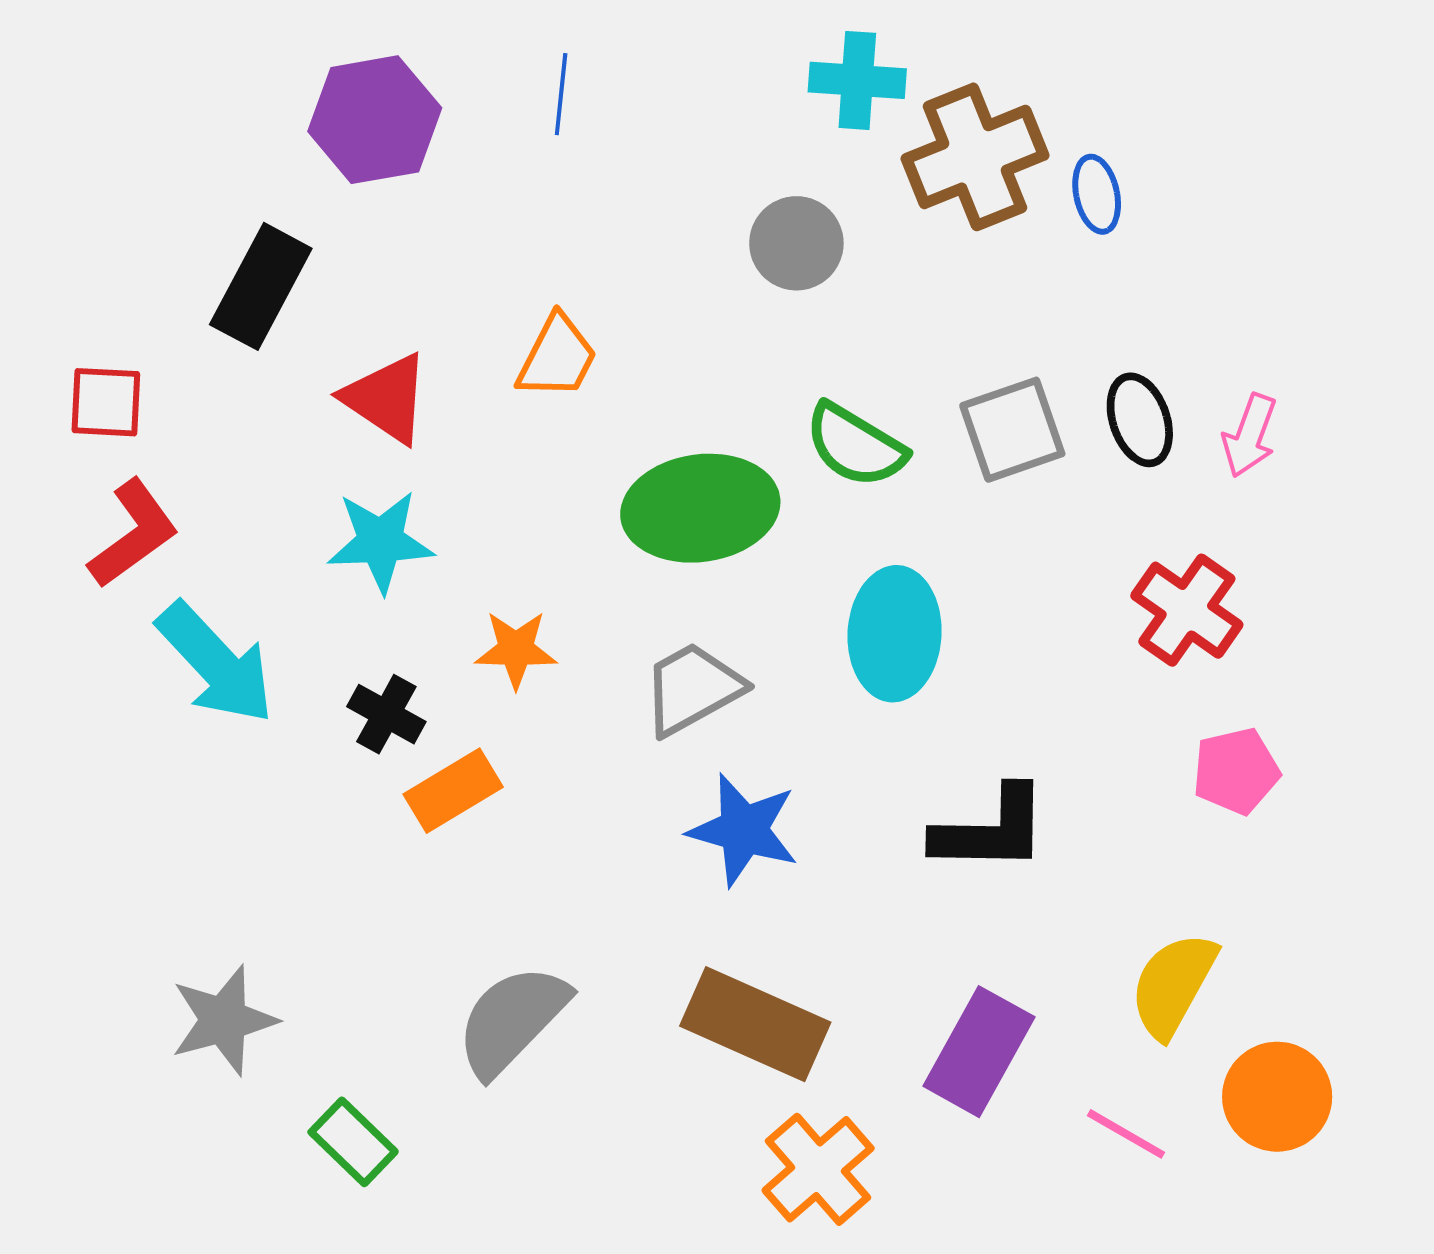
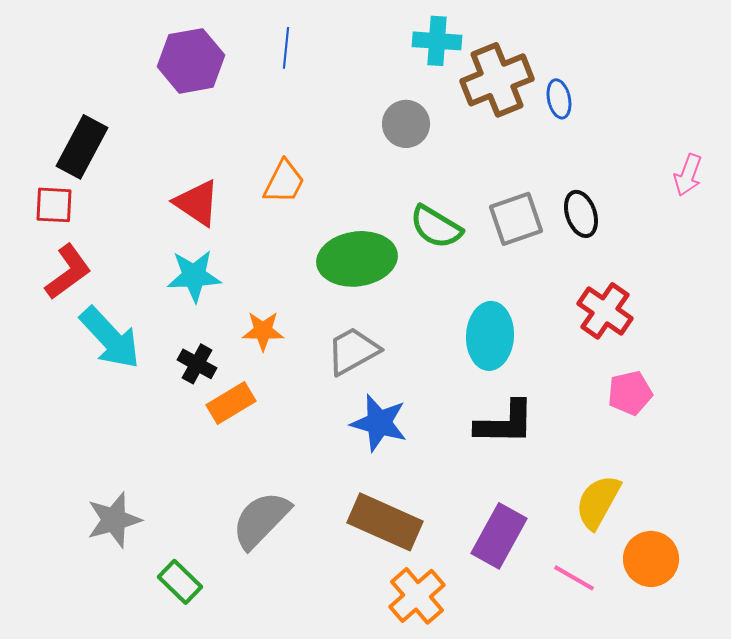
black rectangle: (261, 286) -> (82, 147), moved
pink arrow: (1250, 436) -> (688, 175), moved
cyan ellipse: (895, 634) -> (490, 336), moved

